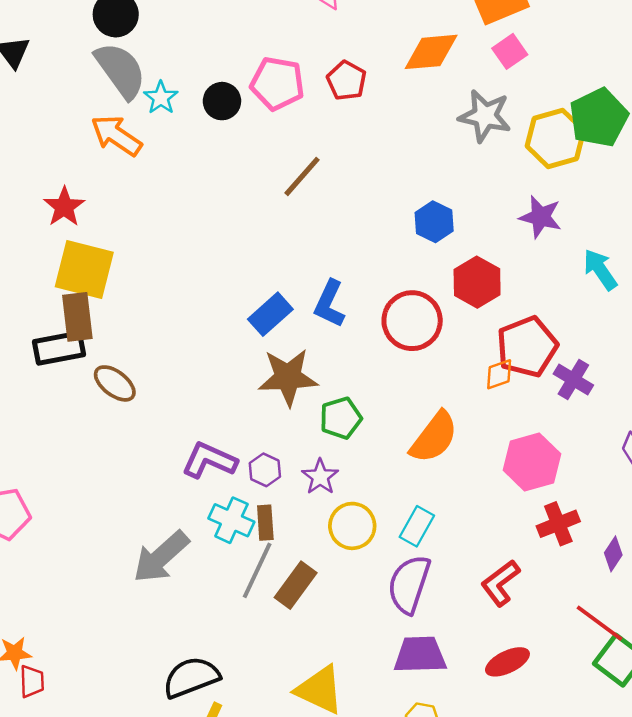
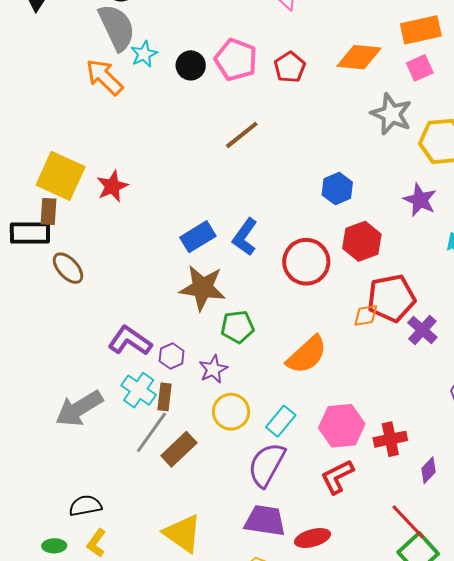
red star: (64, 207) -> (112, 186), moved
brown rectangle: (77, 317) -> (49, 212), size x0.7
pink hexagon: (532, 462) -> (342, 426), moved
red ellipse: (507, 662) -> (313, 538), moved
black semicircle: (191, 677) -> (85, 506), size x0.7

